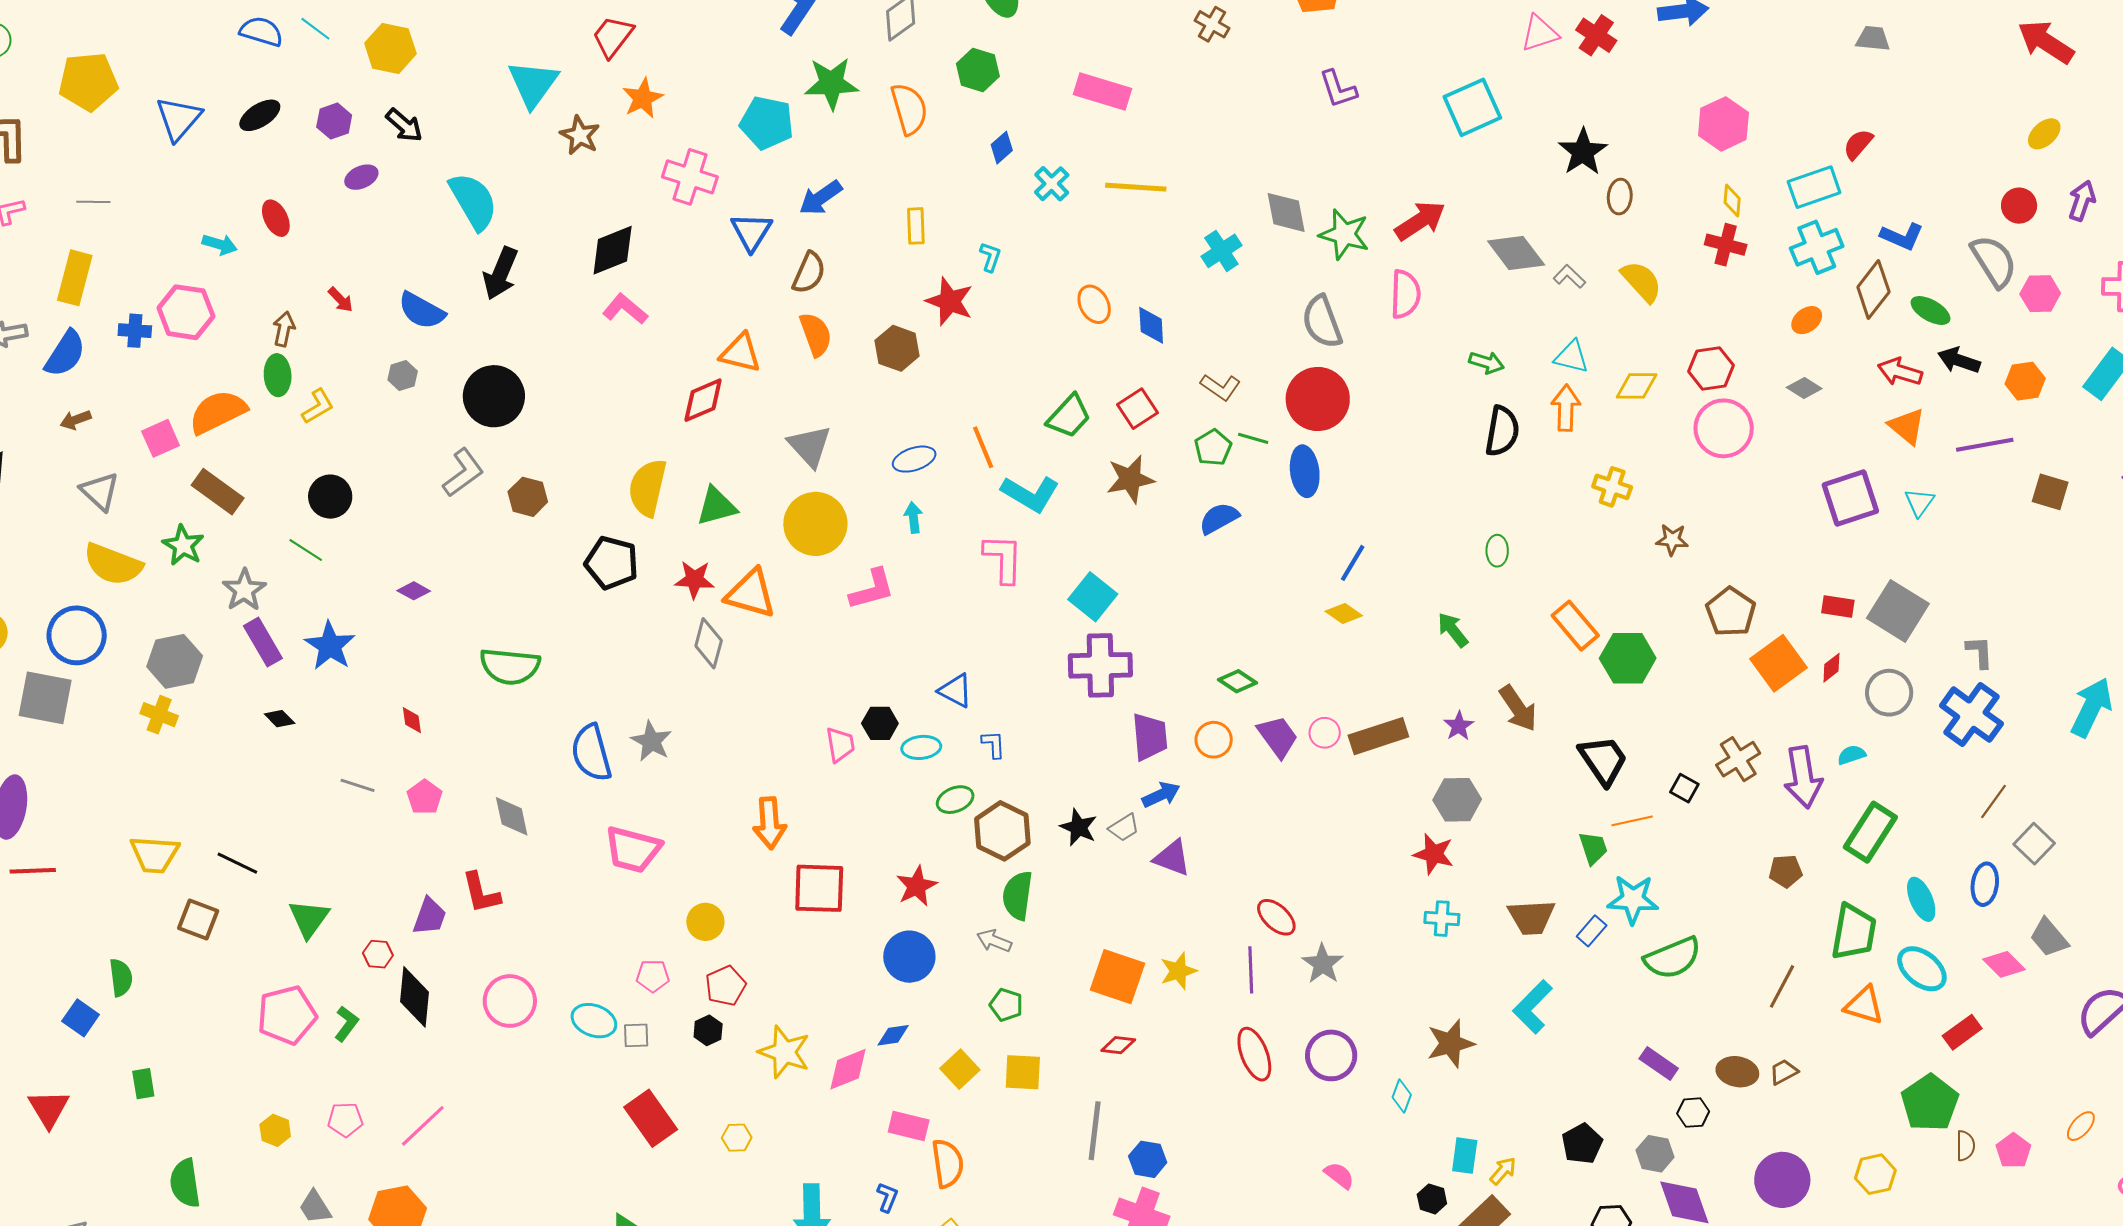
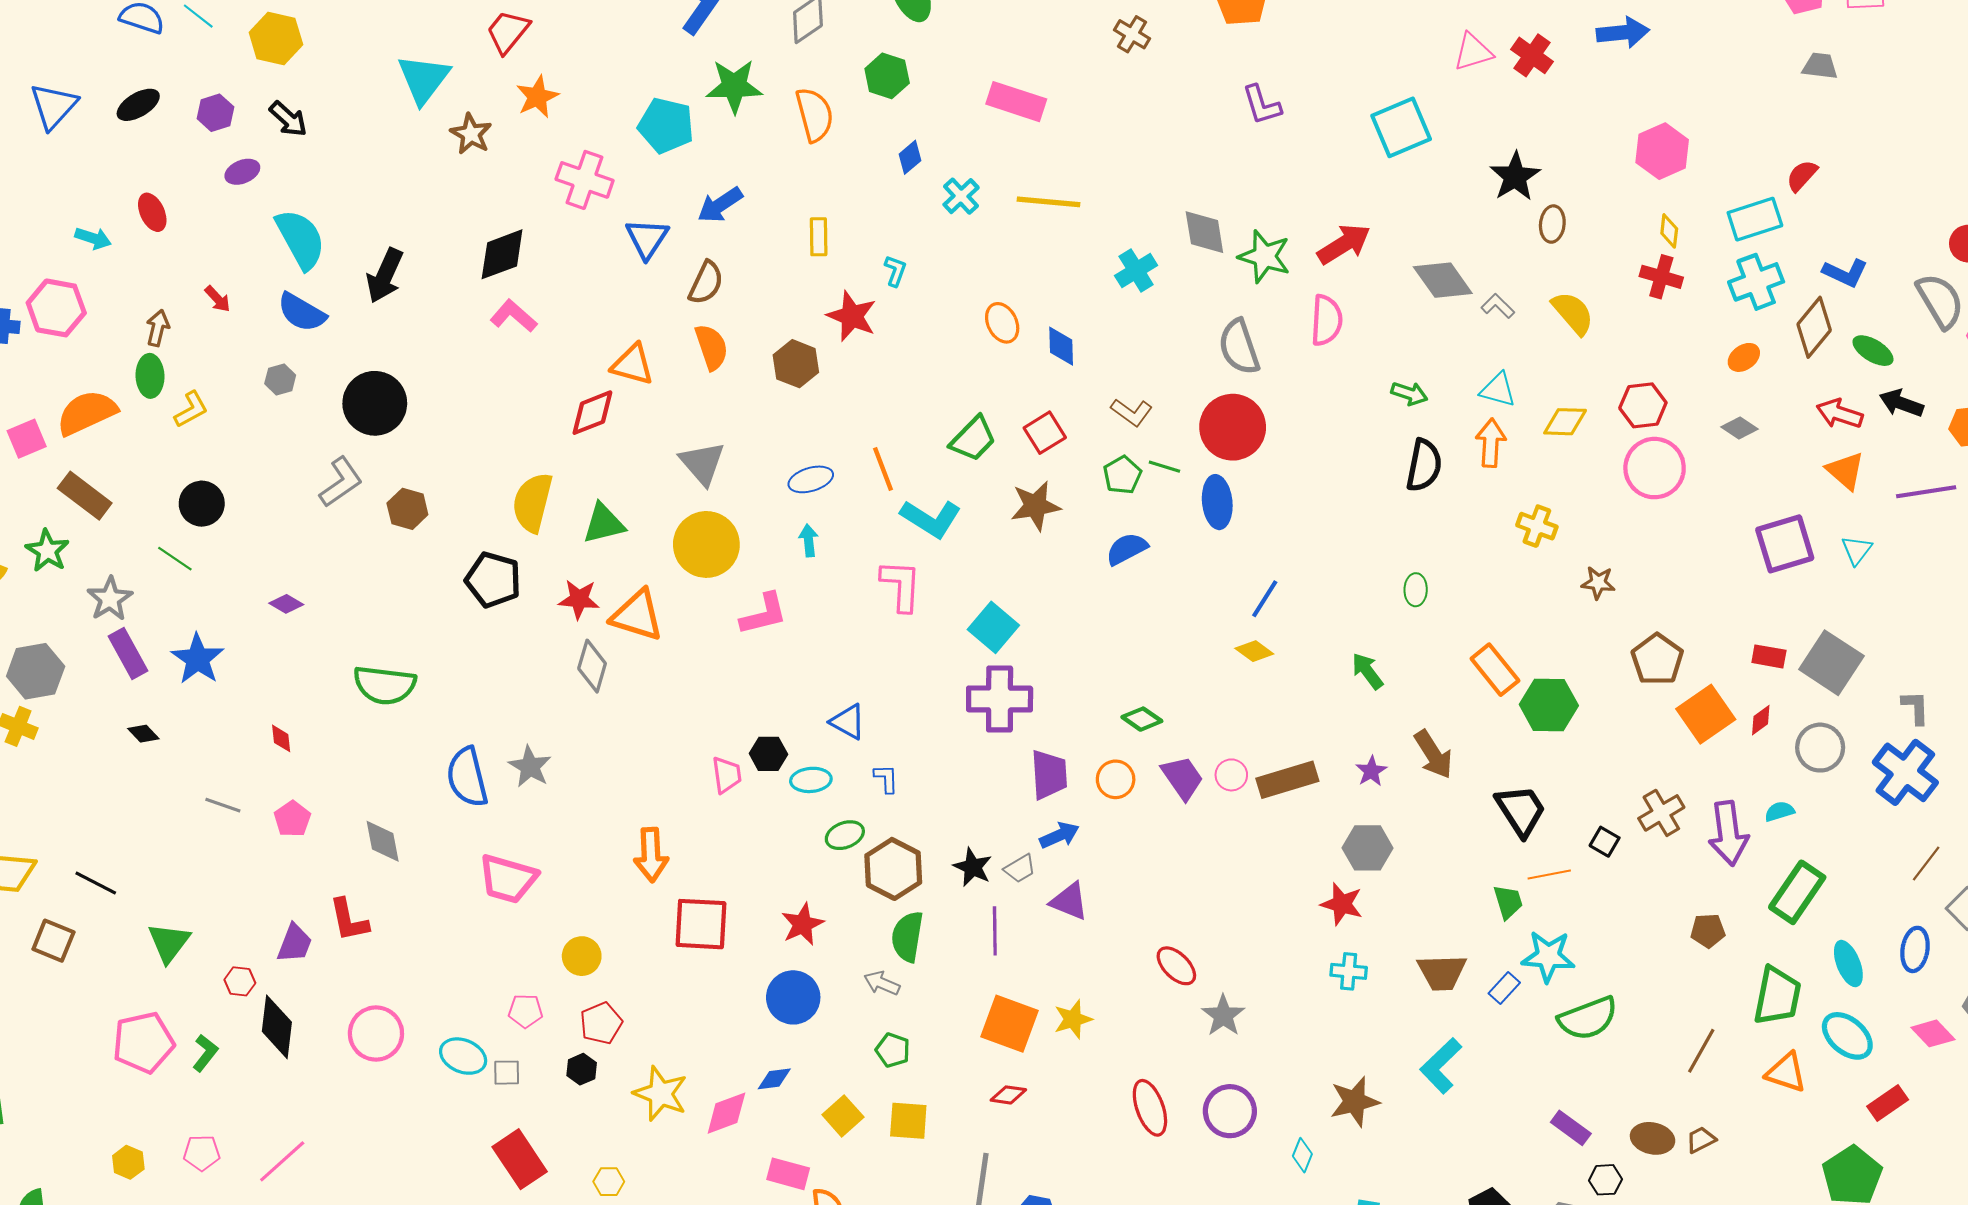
cyan semicircle: (473, 201) -> (301, 239), moved
purple line: (1251, 970) -> (995, 931), moved

